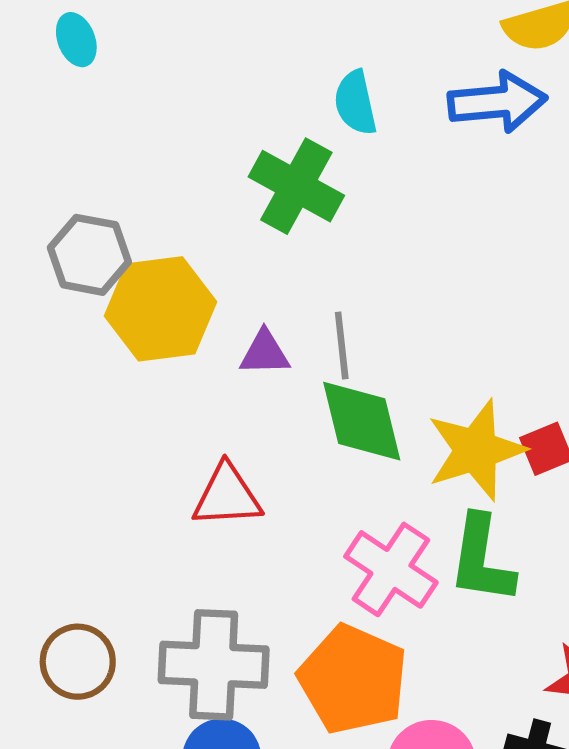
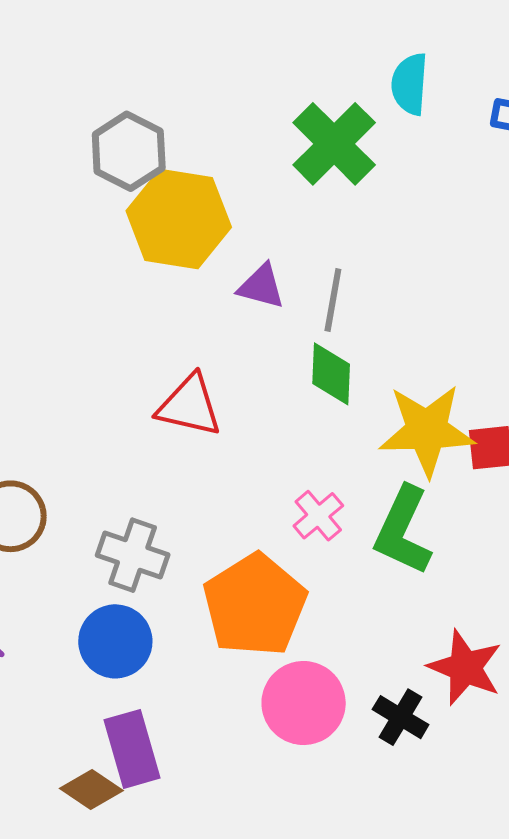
green diamond: (362, 421) -> (331, 374), size x0.7
pink cross: (391, 569) -> (318, 516), size x0.6
gray cross: (214, 665) -> (133, 555), size x0.7

